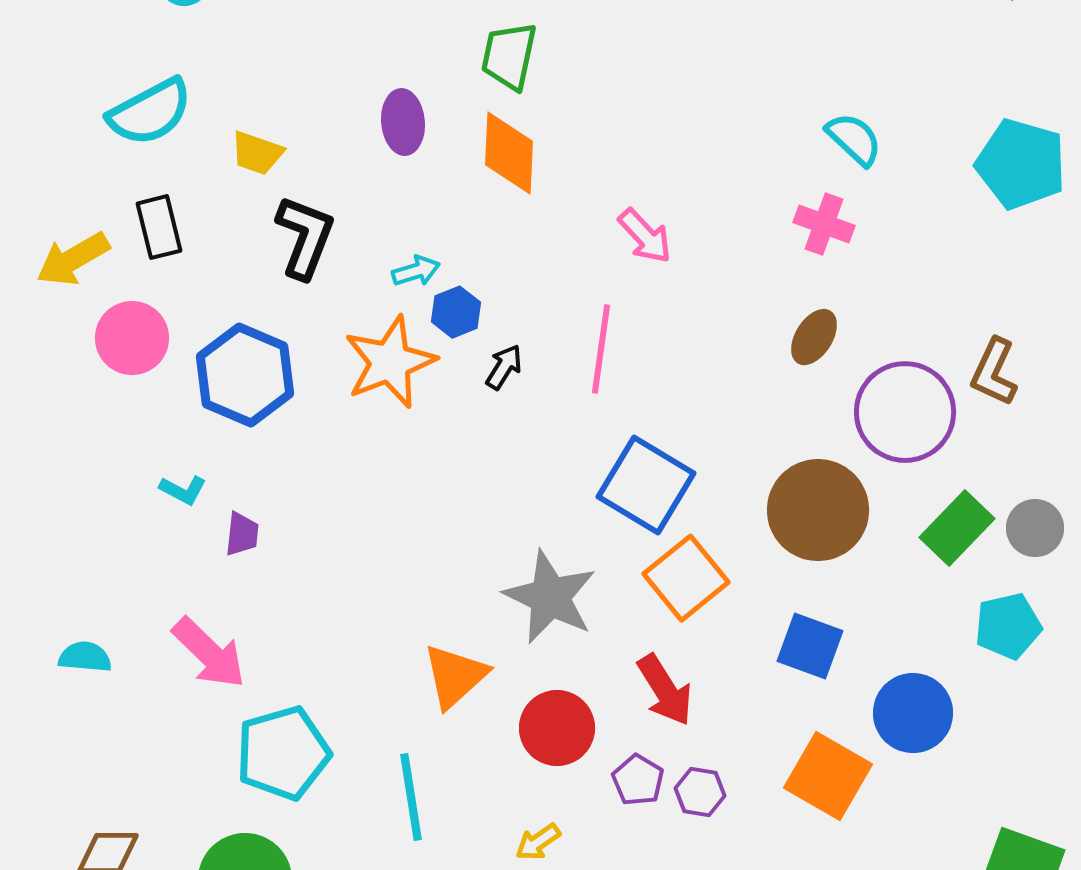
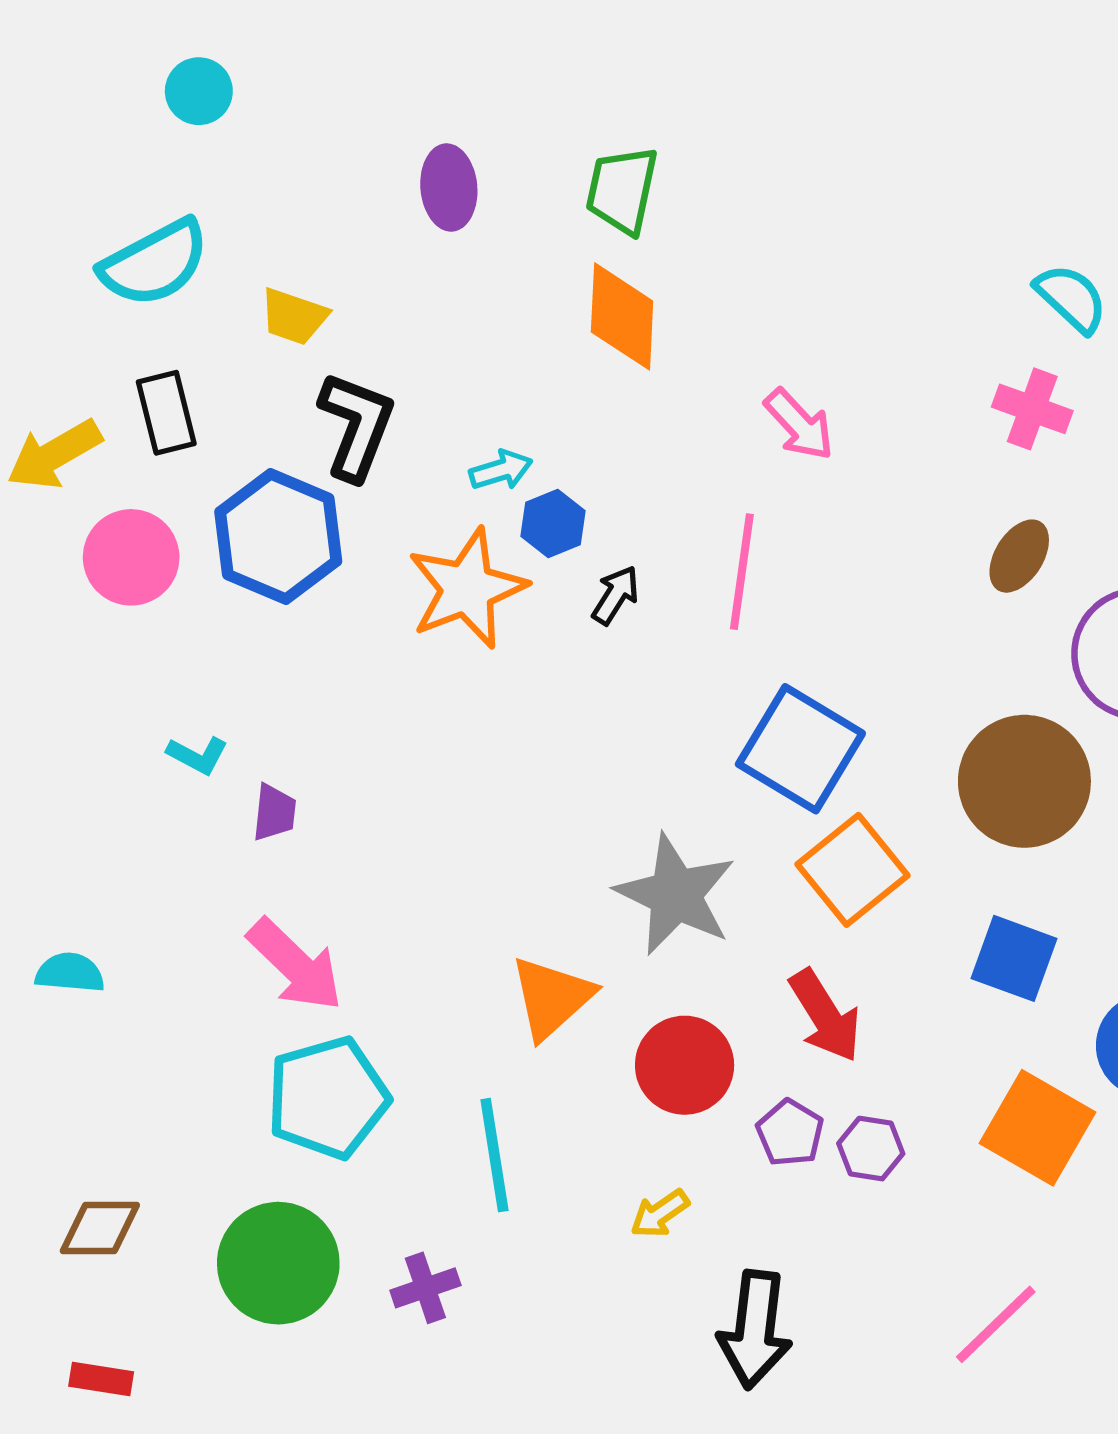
purple ellipse: (403, 122) -> (449, 188), moved
blue hexagon: (245, 375) -> (278, 537), moved
pink arrow: (209, 653) -> (295, 965), moved

